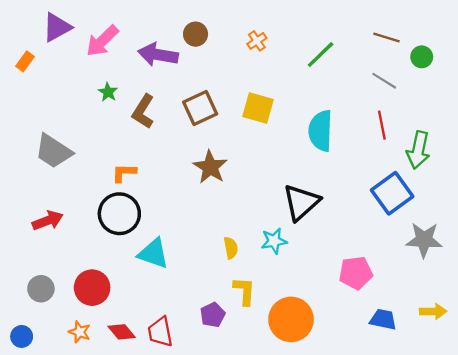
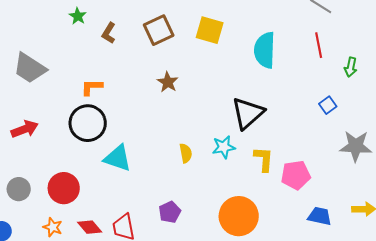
brown L-shape: (143, 111) -> (109, 33), size x0.7
green arrow: (418, 150) -> (351, 67), size x0.6
brown star: (210, 167) -> (168, 82), size x0.7
blue square: (392, 193) -> (328, 105), size x0.5
yellow L-shape: (244, 291) -> (264, 159), moved

